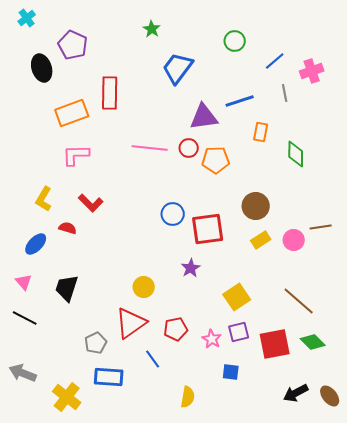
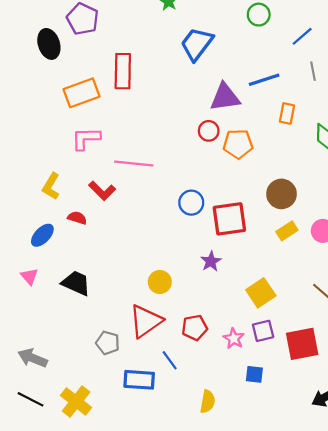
pink line: (150, 148) -> (134, 163), moved
black trapezoid: (67, 288) -> (76, 283), turned 96
black line: (25, 318) -> (30, 399), moved
gray pentagon: (96, 343) -> (108, 343), turned -30
gray arrow: (23, 373) -> (33, 358), moved
blue rectangle: (109, 377) -> (139, 380), moved

